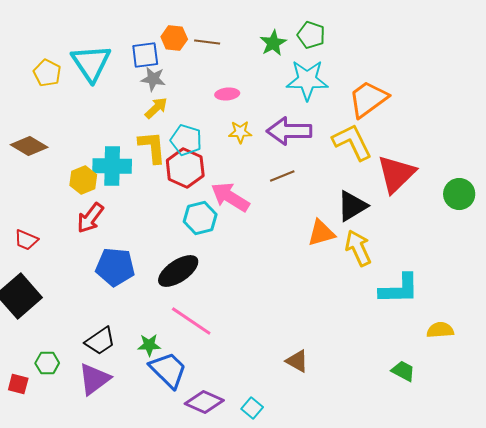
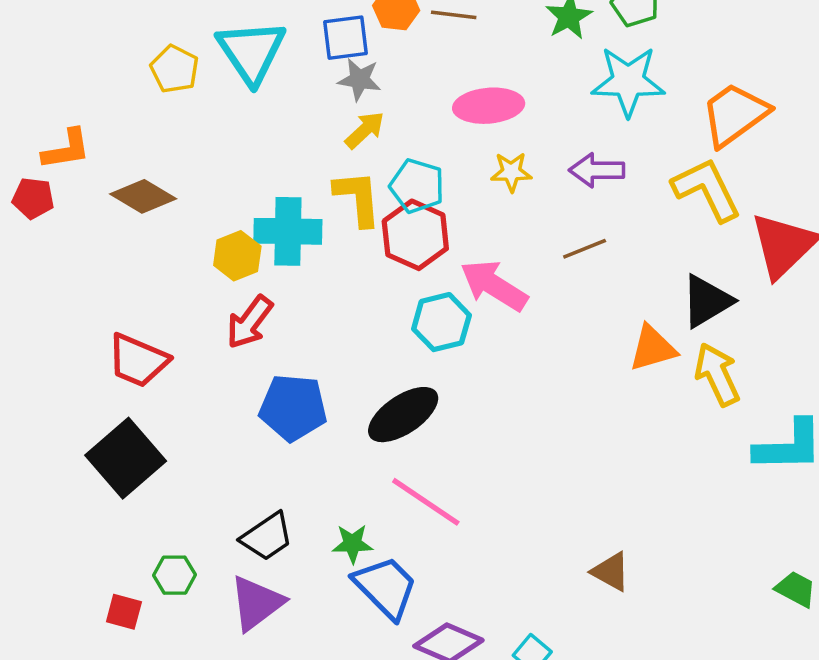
pink ellipse: (227, 94) -> (489, 106), size x1.6
purple arrow: (289, 131) -> (597, 170), size x0.7
red trapezoid: (26, 240) -> (138, 360), size x1.5

